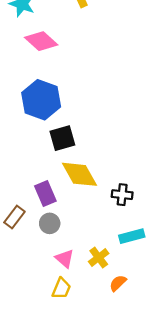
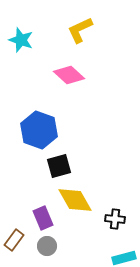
pink diamond: (41, 41) -> (69, 75), moved

